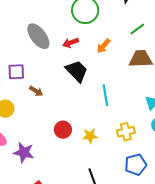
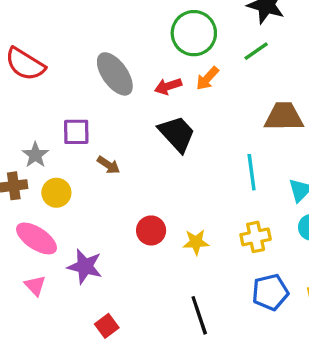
green line: (137, 29) -> (256, 51), moved
orange arrow: (103, 46) -> (207, 78), moved
cyan line: (105, 95) -> (252, 172), moved

